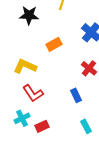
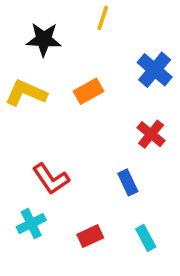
yellow L-shape: (25, 66) -> (26, 93), moved
red rectangle: (42, 126) -> (90, 236), moved

